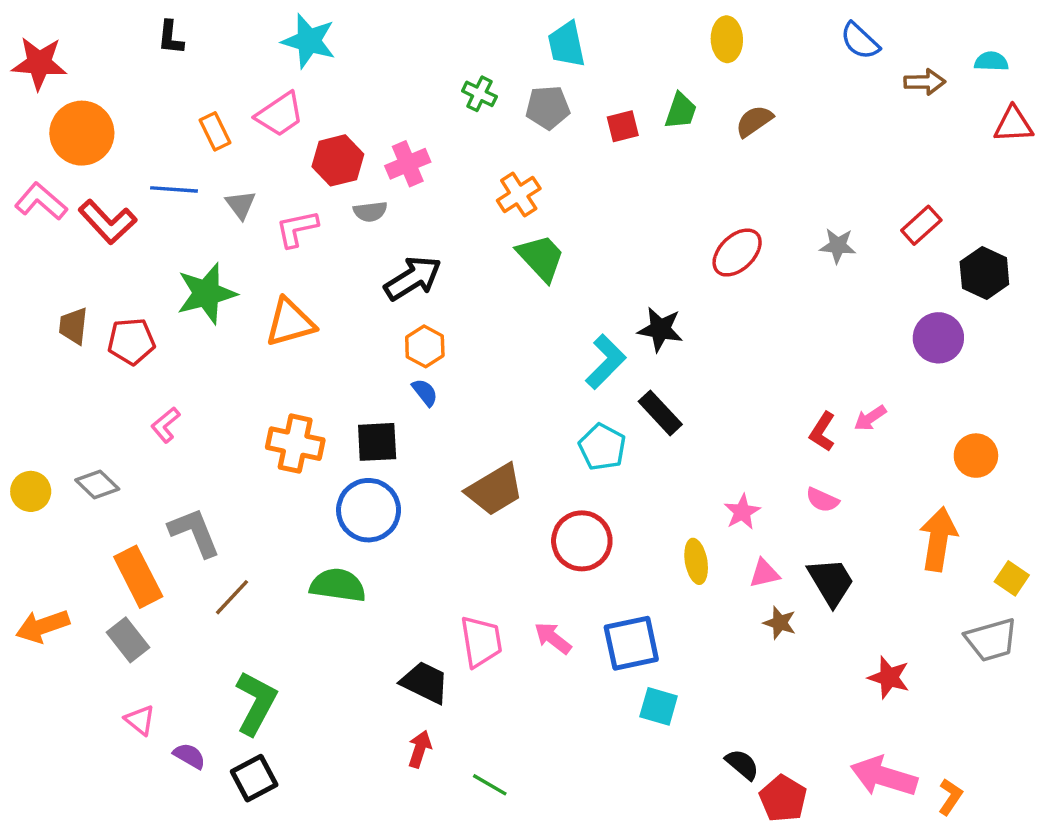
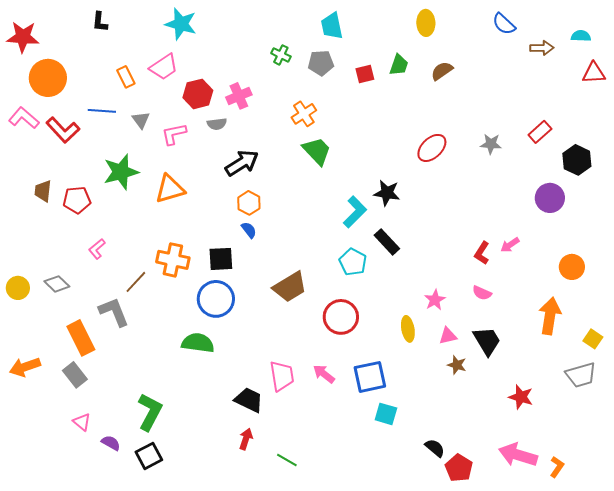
brown line: (232, 597) -> (136, 282), moved

